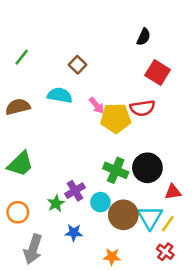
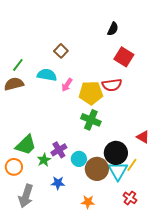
green line: (22, 57) -> (18, 65), moved
pink arrow: (97, 106) -> (67, 85), moved, turned 72
green trapezoid: (20, 164) -> (26, 145), moved
black circle: (147, 168) -> (116, 153), moved
green cross: (116, 170) -> (91, 120), moved
red triangle: (173, 192) -> (143, 137), moved, turned 40
yellow line: (168, 224) -> (132, 165), moved

